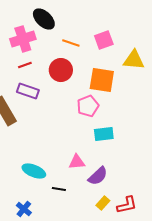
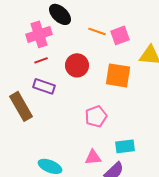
orange line: (71, 43) -> (97, 31), moved
pink pentagon: (88, 106) -> (96, 116), moved
cyan rectangle: (104, 134) -> (125, 146), moved

